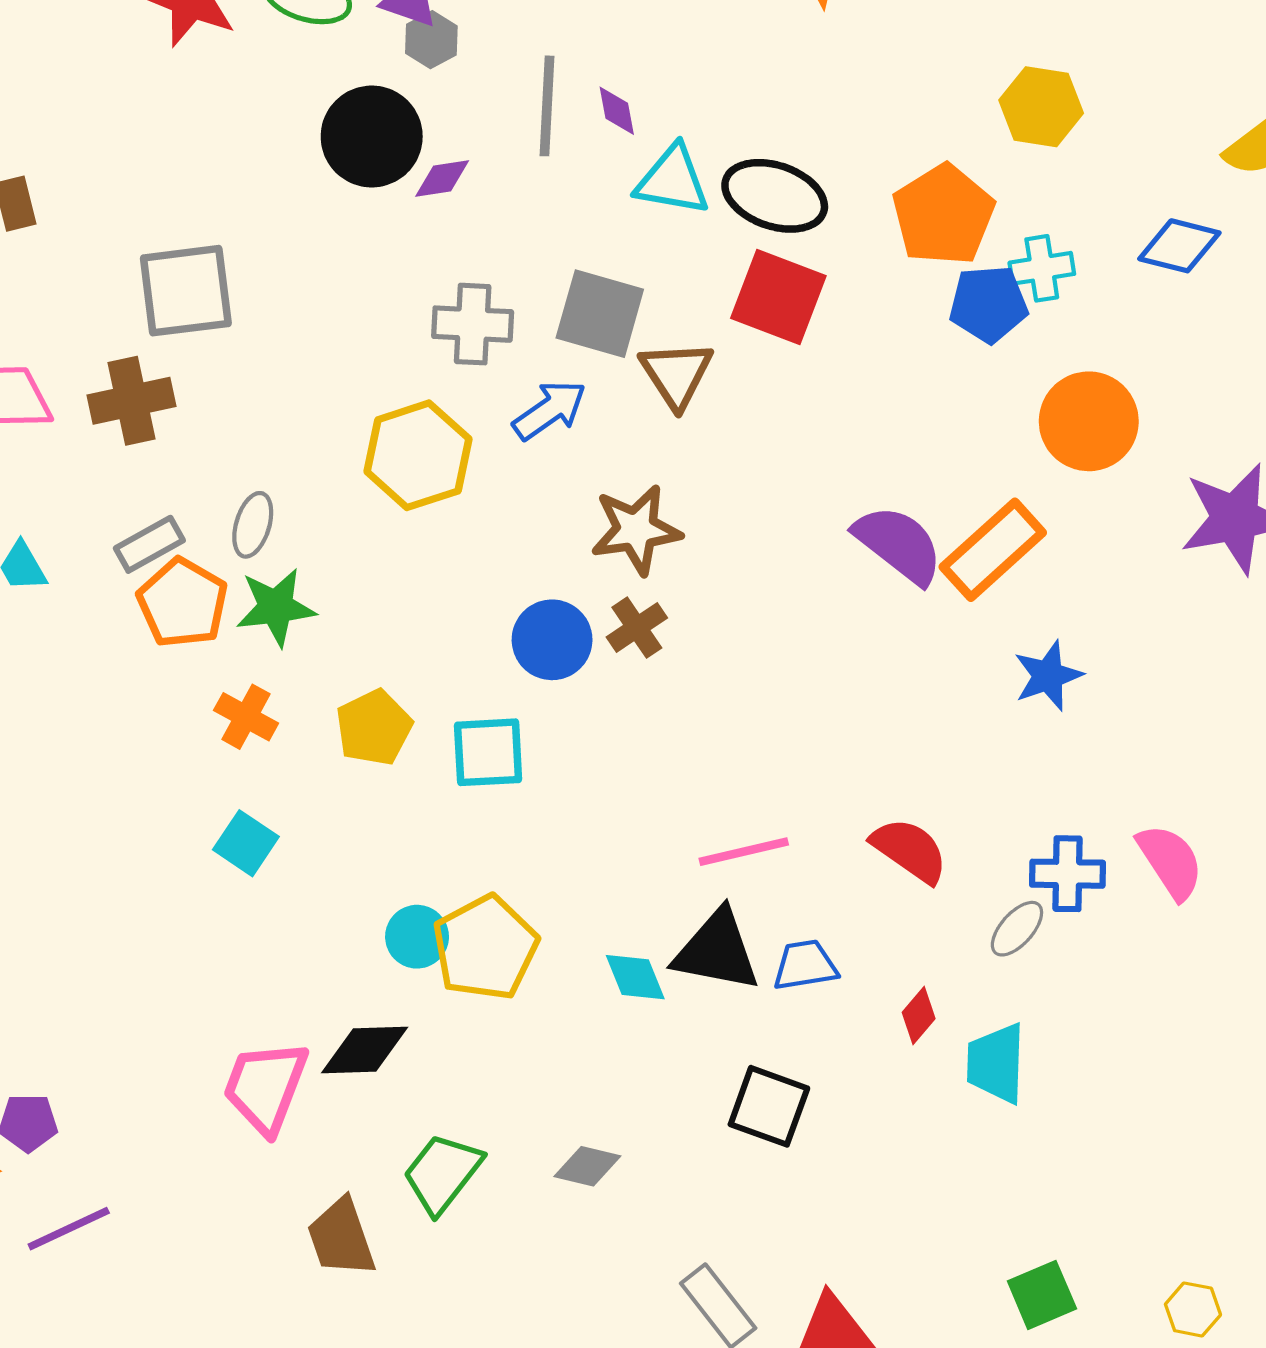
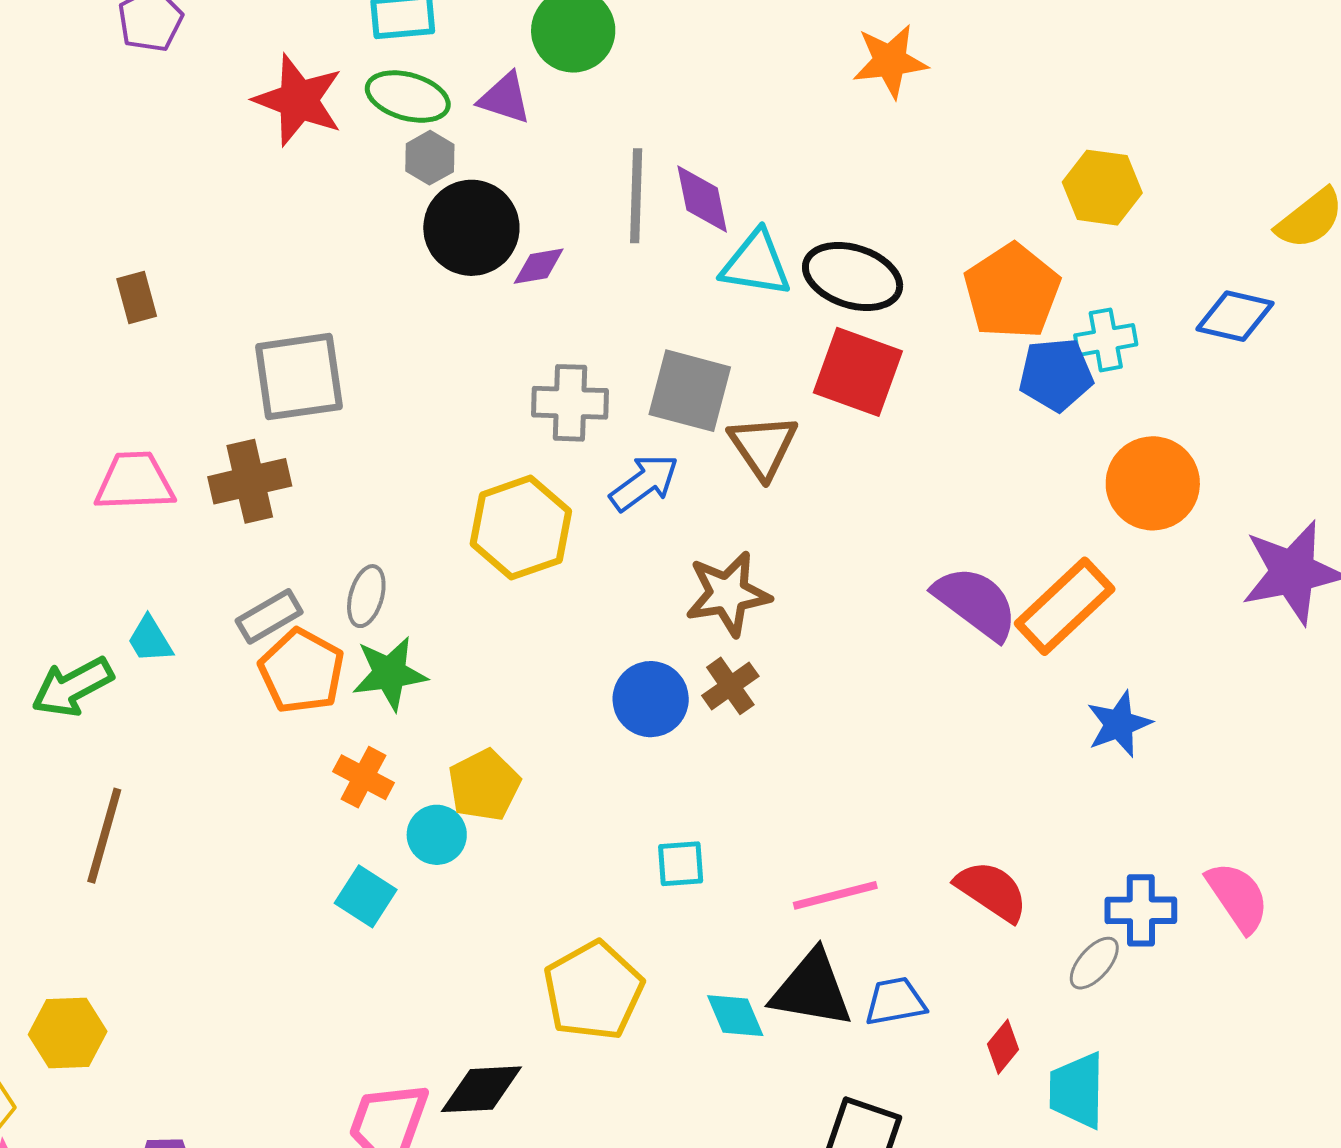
gray hexagon: (431, 40) -> (430, 158), moved
purple diamond: (617, 111) -> (702, 199), size x1.5
cyan square: (488, 752) -> (681, 864), moved, size x0.7
cyan circle: (417, 937) -> (437, 835), moved

